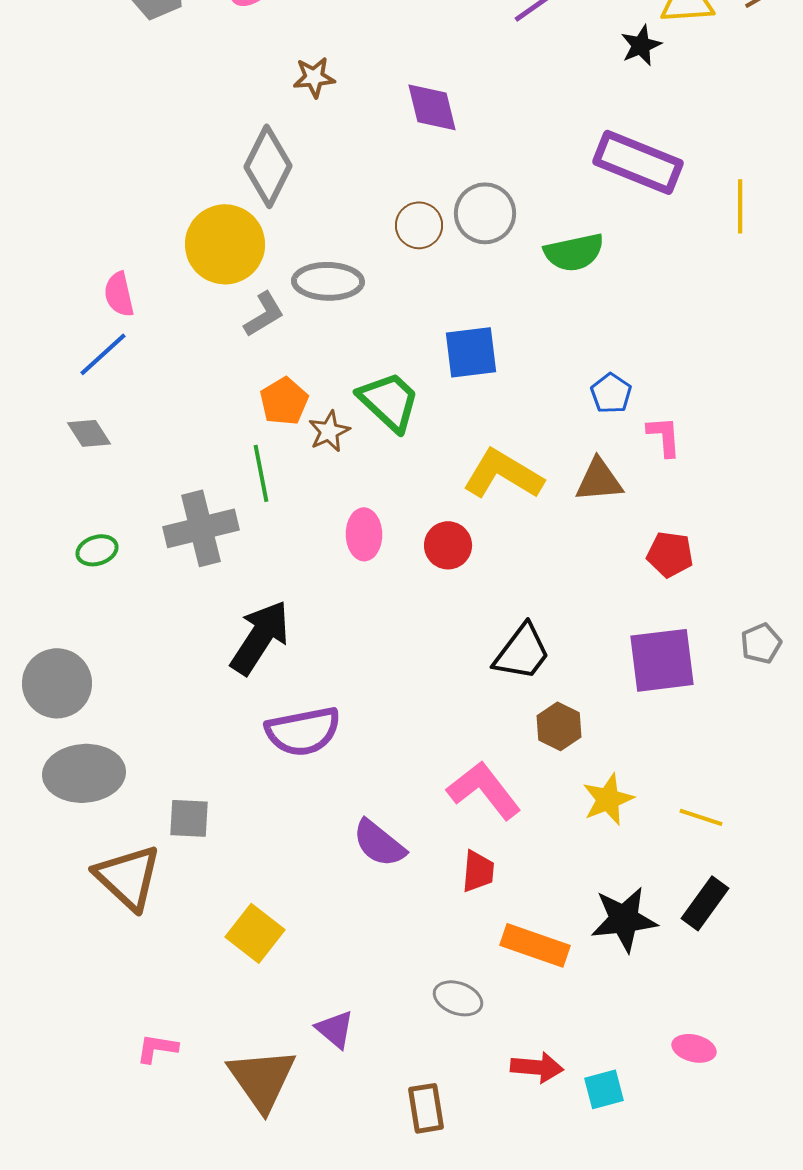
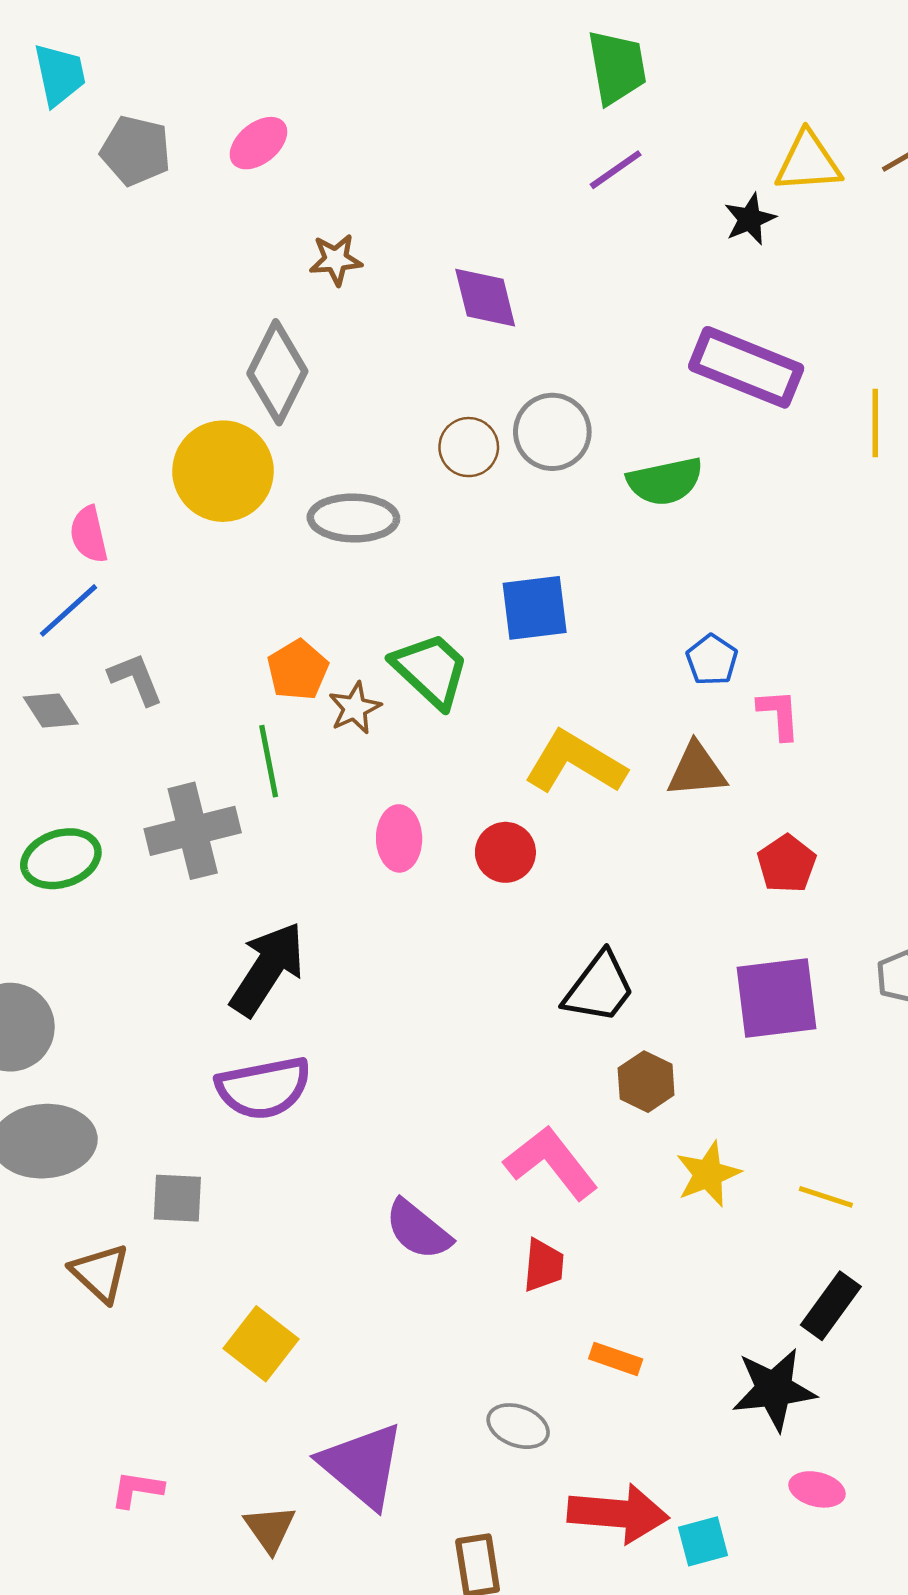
gray L-shape: (264, 314) -> (136, 679), moved, turned -81
green ellipse: (97, 550) -> (61, 859), size x1.5
red pentagon: (670, 554) -> (787, 864), turned 30
purple semicircle: (303, 731) -> (264, 1088), moved
brown triangle: (128, 877) -> (100, 1273), size x0.7
black star: (624, 919) -> (774, 1389), moved
orange rectangle: (535, 945) -> (616, 1359), size x0.6
purple triangle: (335, 1029) -> (362, 1465), size x1.8
red arrow: (537, 1067) -> (618, 1513), size x1.5
brown triangle: (262, 1079) -> (270, 1529), size x0.6

